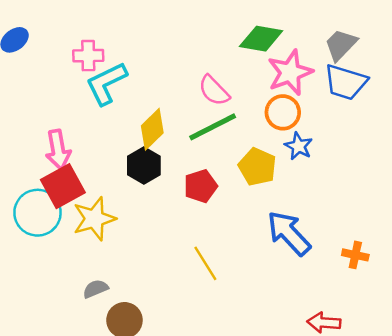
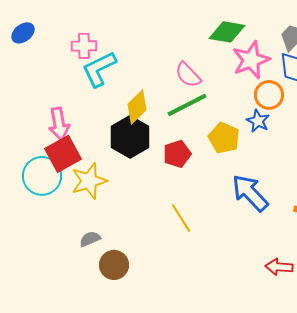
orange circle: (283, 112) -> (269, 95), moved
black hexagon: (144, 166) -> (130, 137), size x1.4

